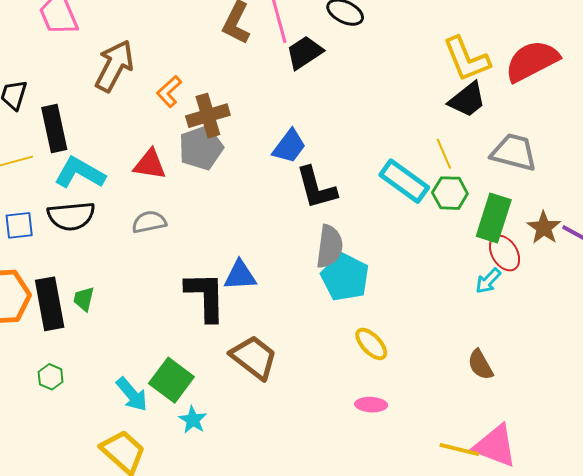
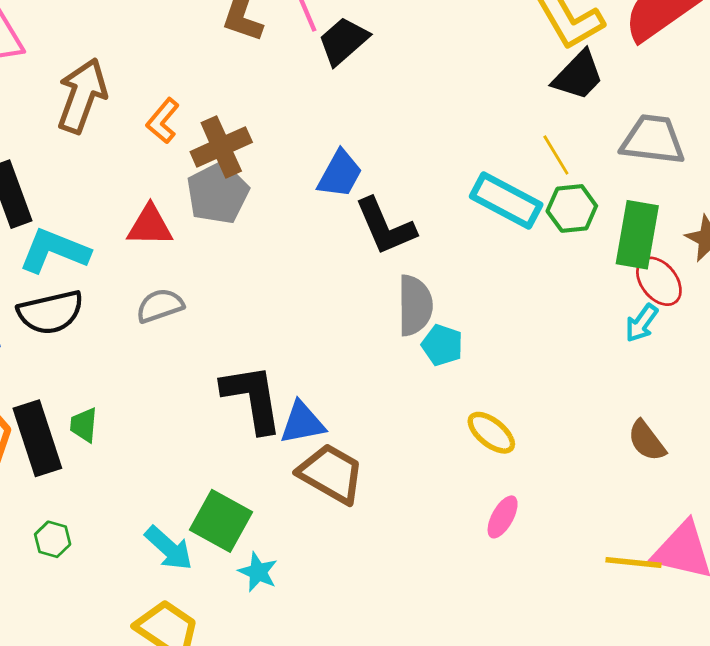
blue triangle: (240, 275) -> (302, 423), moved
cyan pentagon: (345, 277) -> (442, 345), size x0.6
pink ellipse: (371, 405) -> (503, 517), turned -56

